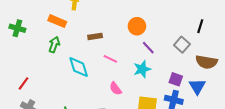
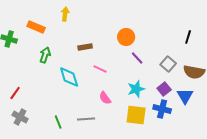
orange rectangle: (57, 21) -> (36, 27), moved
gray square: (182, 45) -> (168, 64), moved
cyan star: (142, 69) -> (136, 89), moved
purple square: (176, 79) -> (164, 89), turned 32

